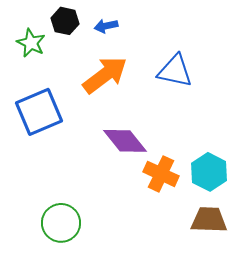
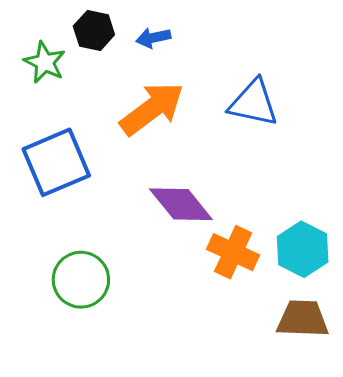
green circle: (61, 223) -> (81, 280), moved

